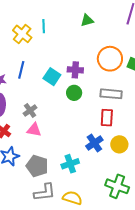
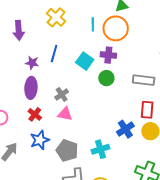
cyan line: (44, 26) -> (93, 24), moved
orange circle: (110, 59) -> (116, 28), moved
red rectangle: (107, 118) -> (147, 110), moved

